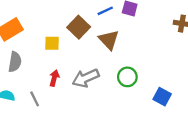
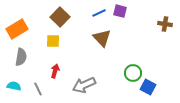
brown square: (79, 27) -> (60, 17), moved
green circle: (127, 77) -> (133, 73), moved
gray arrow: (86, 78) -> (84, 85), moved

